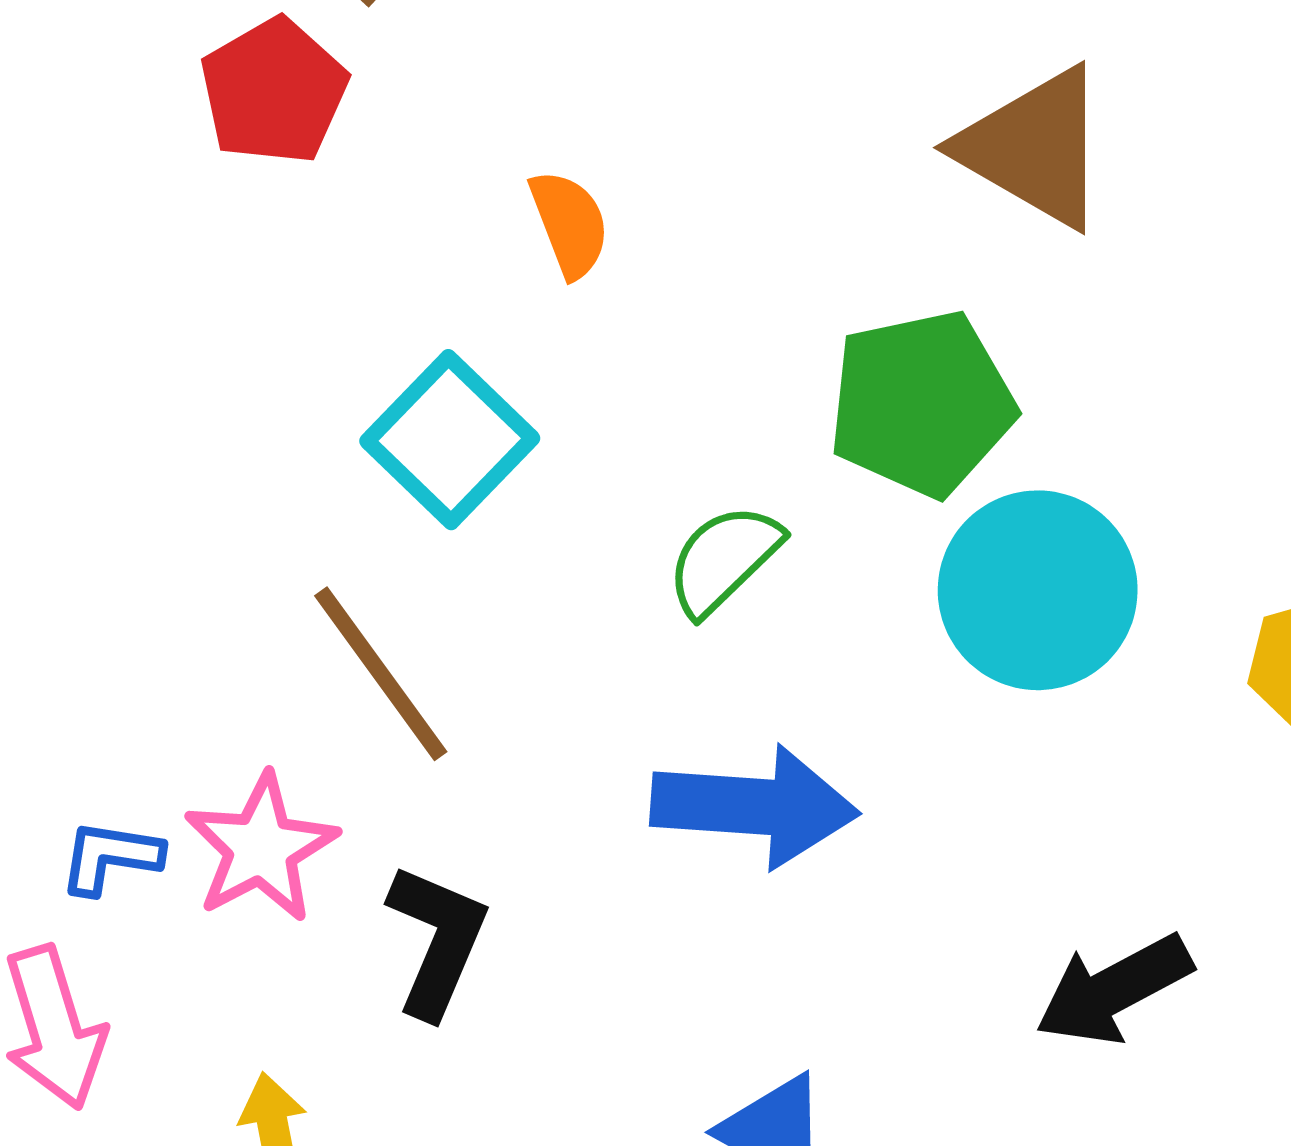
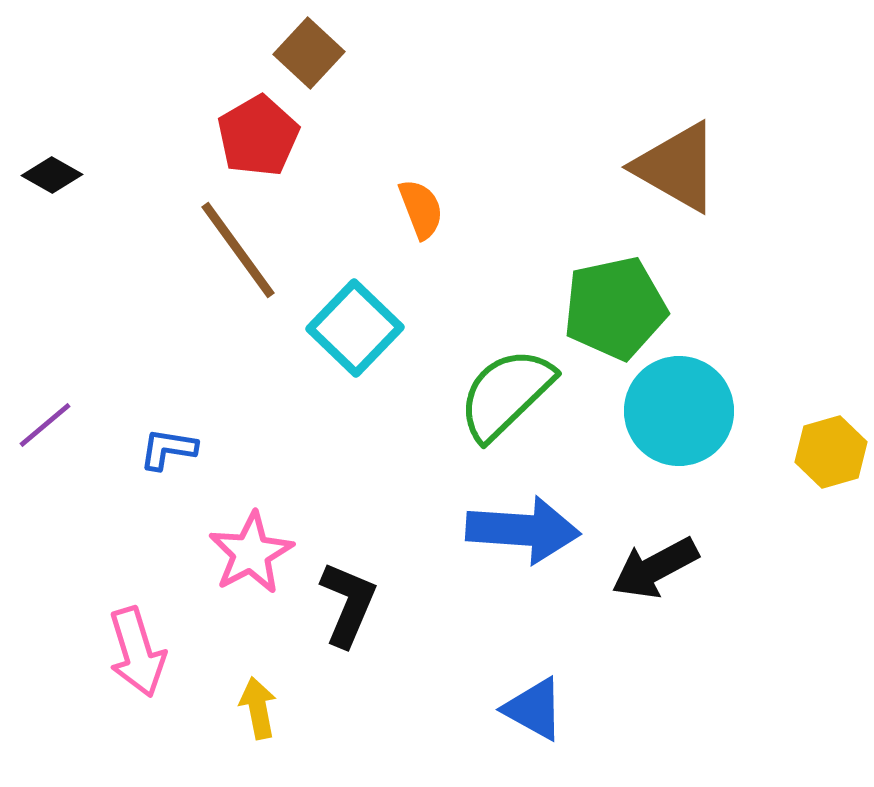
green semicircle: (724, 559) -> (506, 394), size x1.5
brown line: (381, 674) -> (238, 250), moved
blue L-shape: (110, 857) -> (168, 449), moved
black arrow: (1114, 989) -> (655, 568), moved

